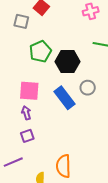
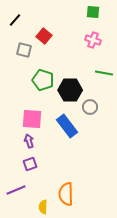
pink cross: (91, 11) -> (93, 40), turned 35
green pentagon: (40, 51) -> (43, 80), turned -30
gray circle: (88, 88) -> (90, 107), moved

